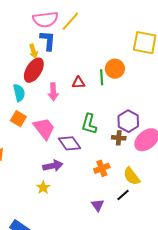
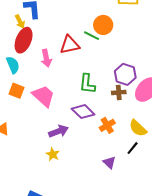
green line: (102, 77) -> (92, 36), turned -49
red triangle: (78, 83) -> (70, 45), size x1.5
purple diamond: (70, 143) -> (83, 112), moved

